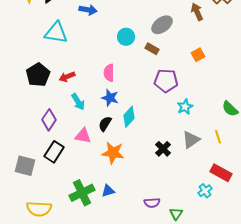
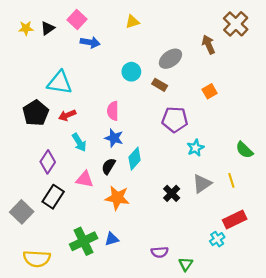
cyan triangle: (56, 33) -> (60, 83), moved
gray square: (25, 166) -> (22, 212), turned 30
red rectangle: (221, 173) -> (235, 220), turned -55

